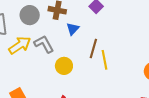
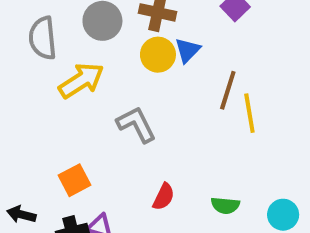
gray L-shape: (44, 44) -> (136, 124), moved
yellow circle: (64, 66) -> (158, 55), moved

